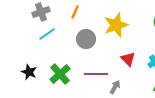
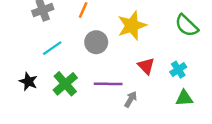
cyan line: (47, 34) -> (52, 48), moved

